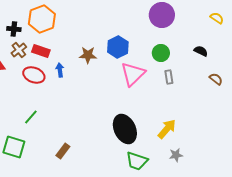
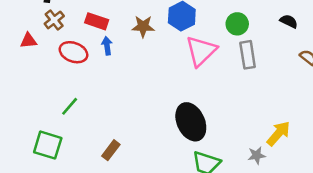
red rectangle: (41, 51) -> (97, 21), moved
gray rectangle: (169, 77) -> (248, 55), size x1.5
yellow arrow: (167, 129) -> (278, 133), moved

